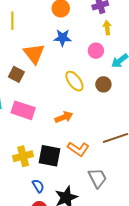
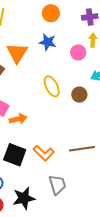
pink circle: (96, 51) -> (78, 52), moved
orange arrow: (64, 117) -> (18, 119), moved

